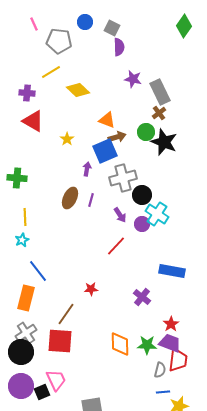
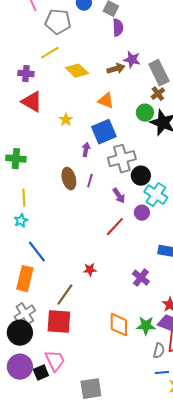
brown arrow: (117, 137) -> (116, 69), moved
brown ellipse: (70, 198) -> (69, 179), turned -40
purple circle: (142, 224) -> (142, 213), moved

